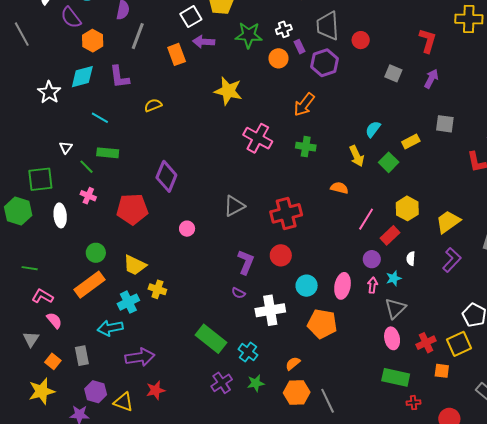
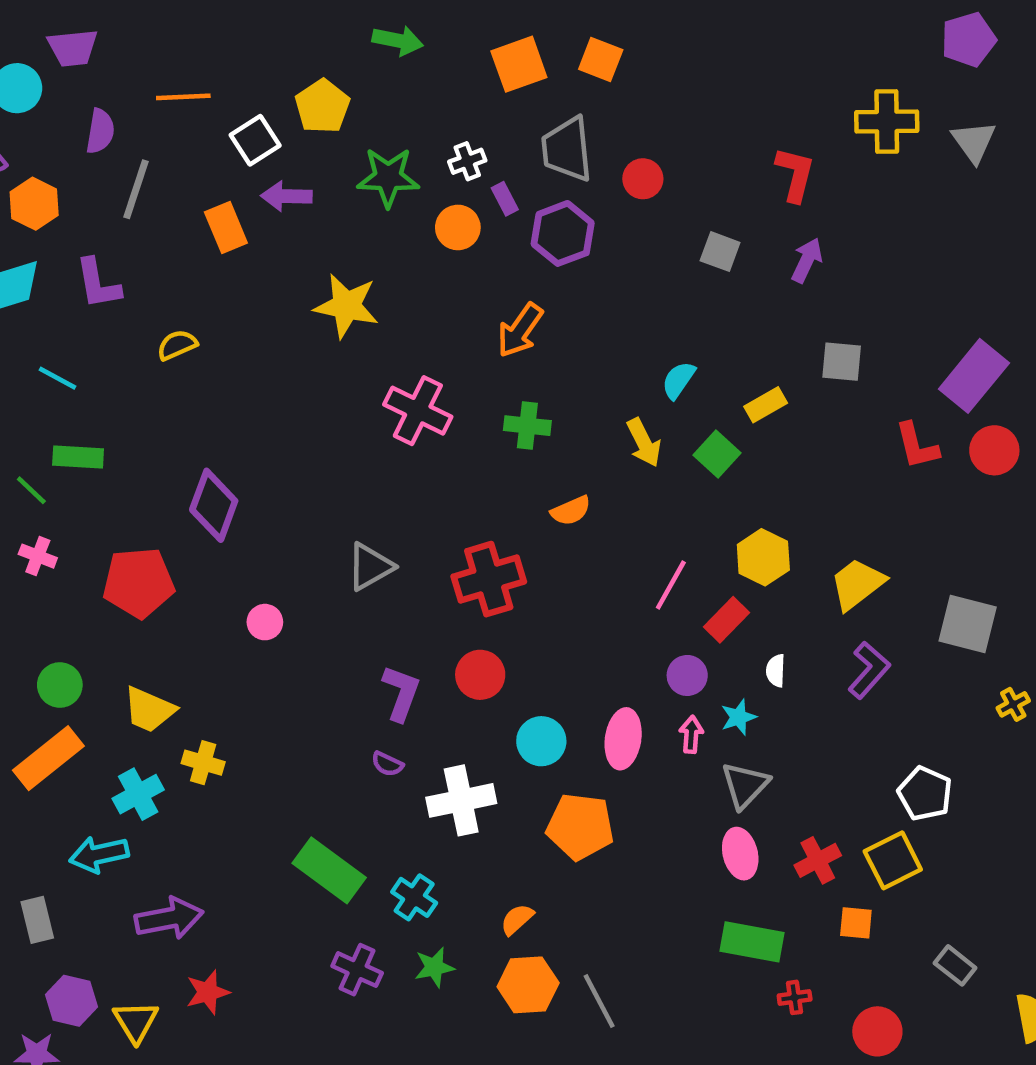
orange semicircle: (339, 188) -> (571, 511), moved, turned 144
purple cross: (222, 383) -> (357, 970), turned -30
yellow triangle: (123, 402) -> (136, 1022), turned 40

